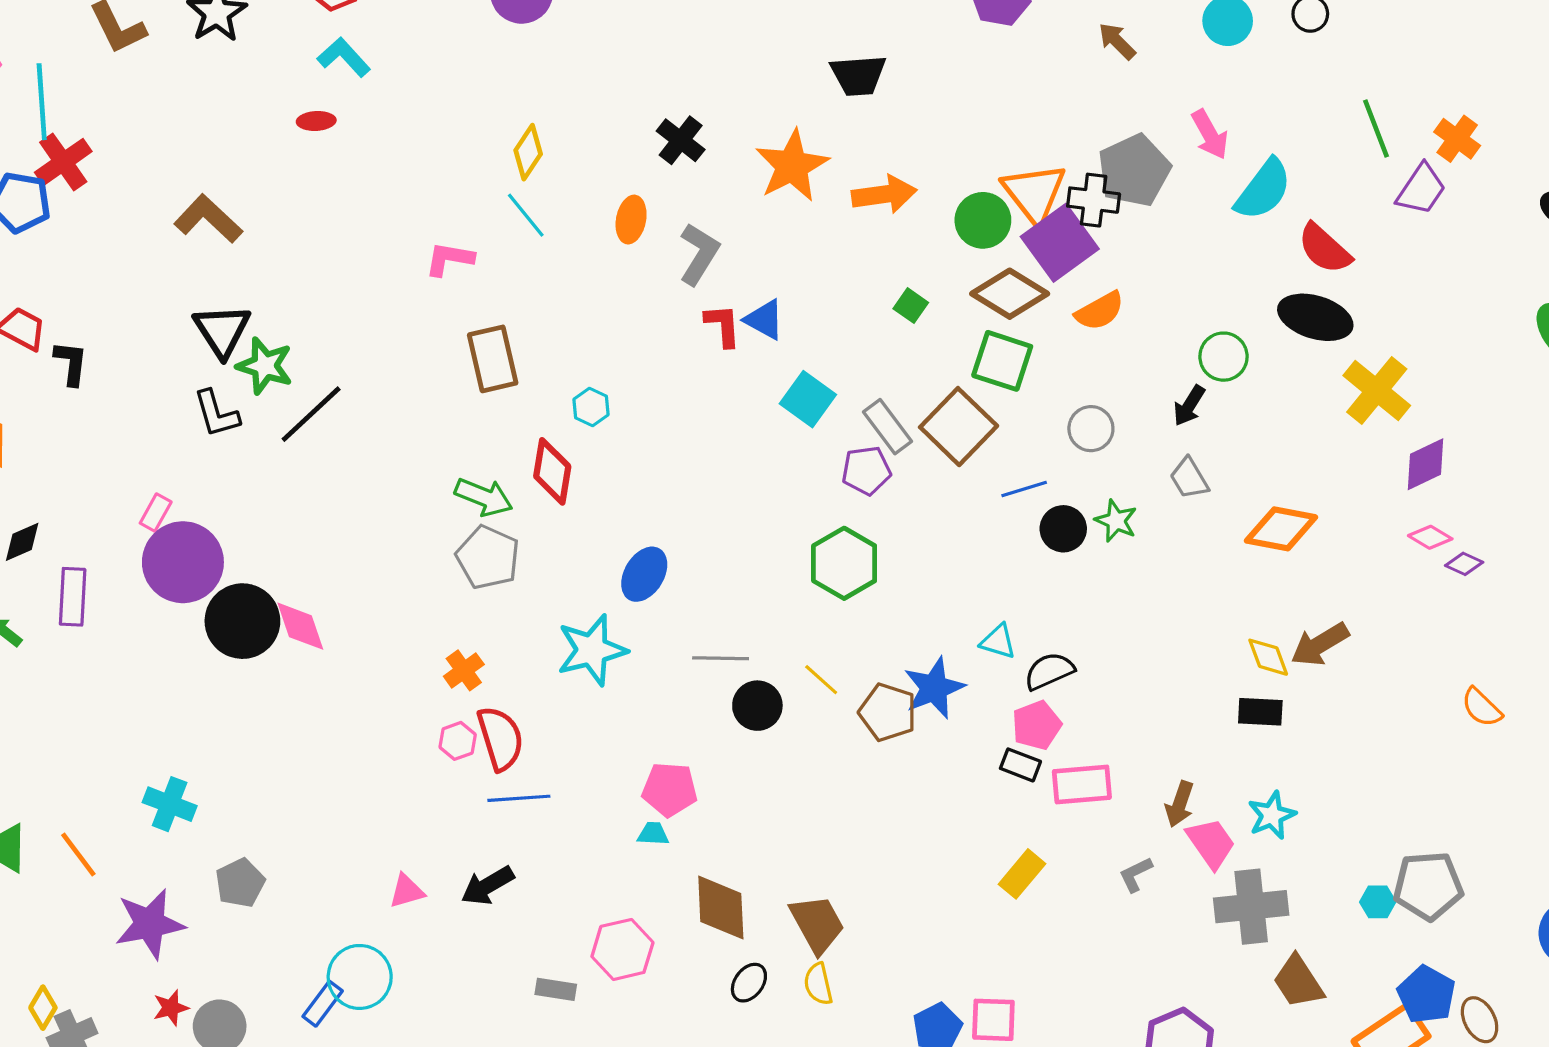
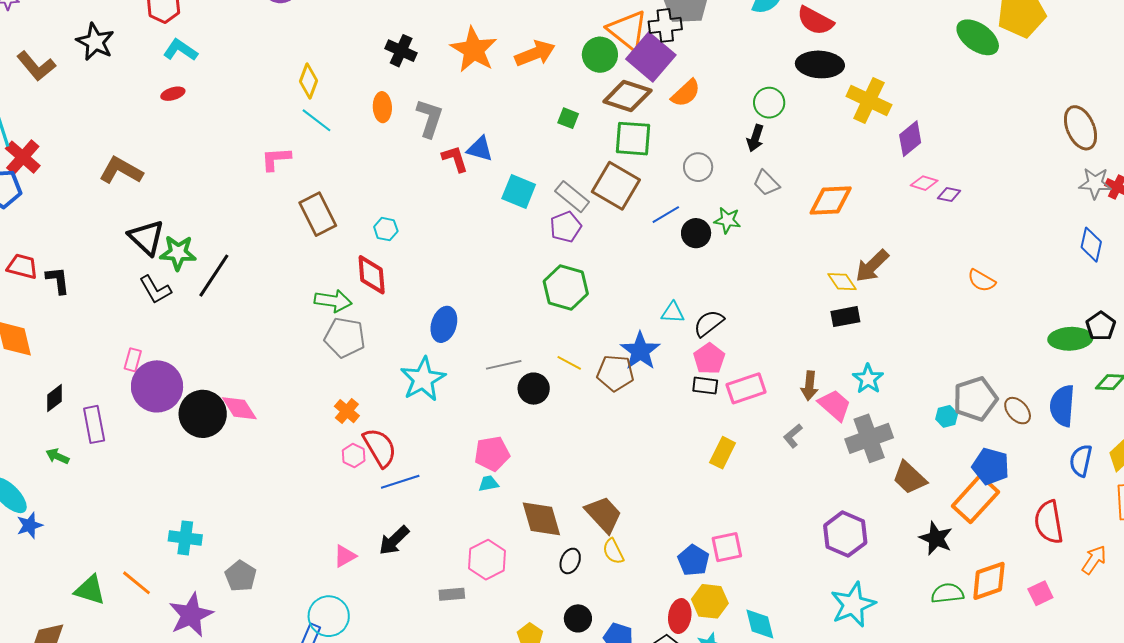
brown ellipse: (1480, 1020) -> (1018, 411), moved

